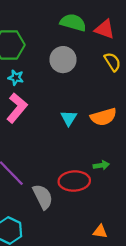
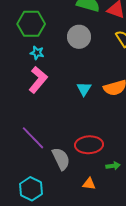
green arrow: (101, 165) -> (113, 166), moved
orange triangle: (100, 232) -> (89, 184), moved

